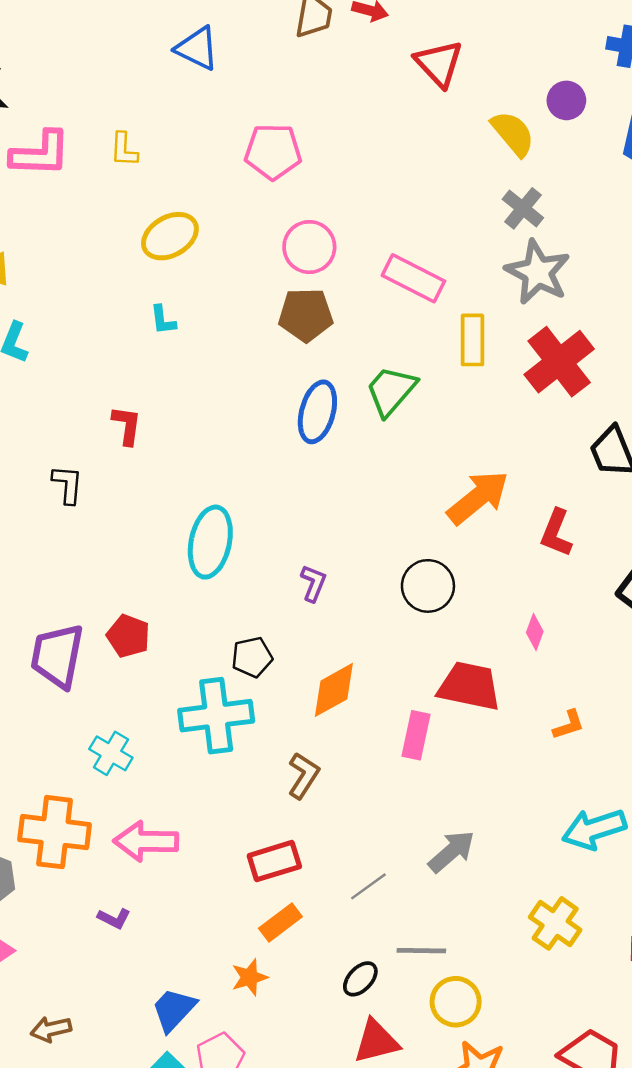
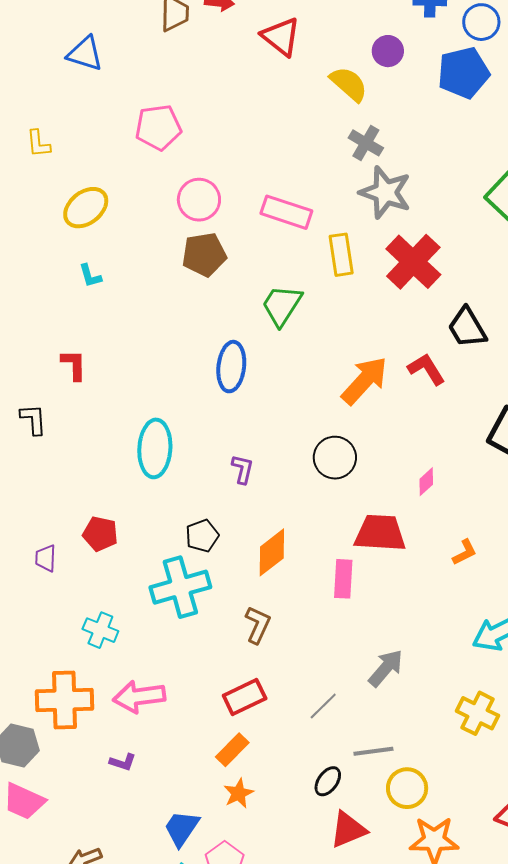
blue ellipse: (317, 412) -> (231, 367), moved
red L-shape: (556, 533) -> (426, 369), moved, turned 135
pink diamond: (535, 632) -> (426, 482), turned 36
purple trapezoid: (57, 656) -> (46, 558), size x0.5
orange rectangle: (280, 923) -> (232, 750), moved

